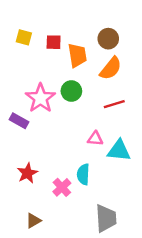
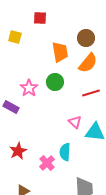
red square: (54, 42) -> (40, 18), moved
pink star: (40, 98) -> (29, 88), size x0.7
pink triangle: (95, 139) -> (75, 122), turned 40

